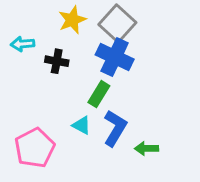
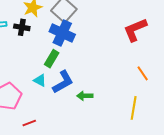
black cross: (57, 61) -> (22, 27), moved
blue L-shape: (115, 128) -> (63, 82), turned 30

